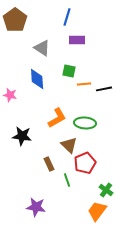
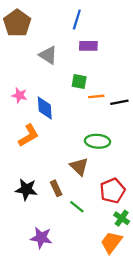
blue diamond: (37, 79) -> (45, 108), moved
pink star: (10, 95) -> (19, 95), moved
orange L-shape: (57, 118) -> (29, 136), moved
black star: (22, 136) -> (26, 189), moved
red pentagon: (85, 163) -> (112, 191), moved
green line: (67, 180) -> (77, 207), turned -32

